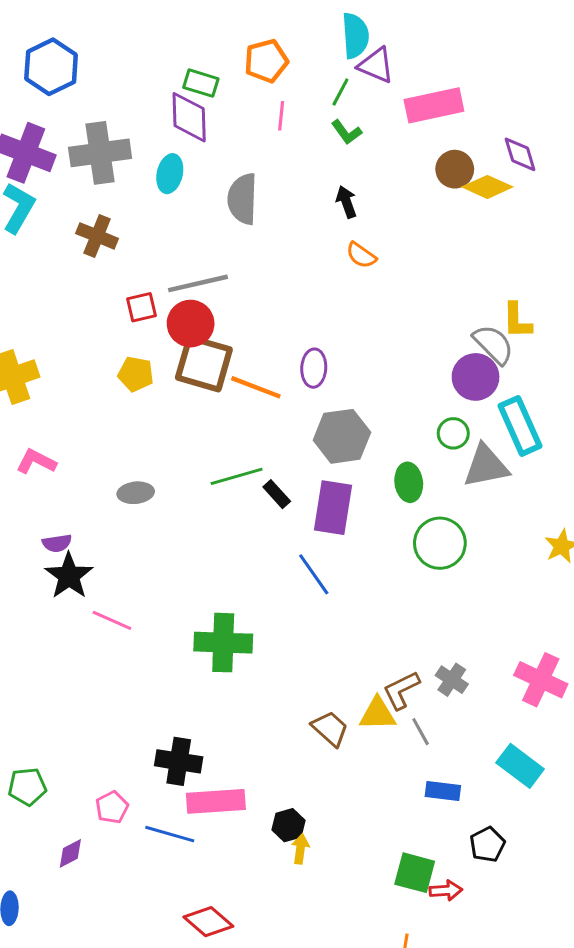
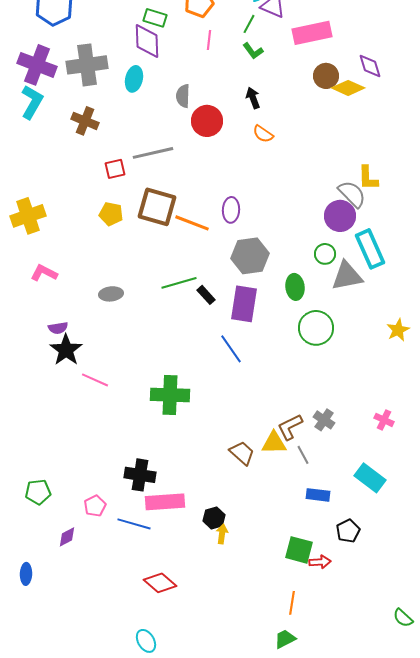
gray semicircle: (243, 199) -> (183, 96), size x0.7
red circle: (191, 324) -> (207, 121), moved
pink cross: (541, 680) -> (384, 420), size x0.6

